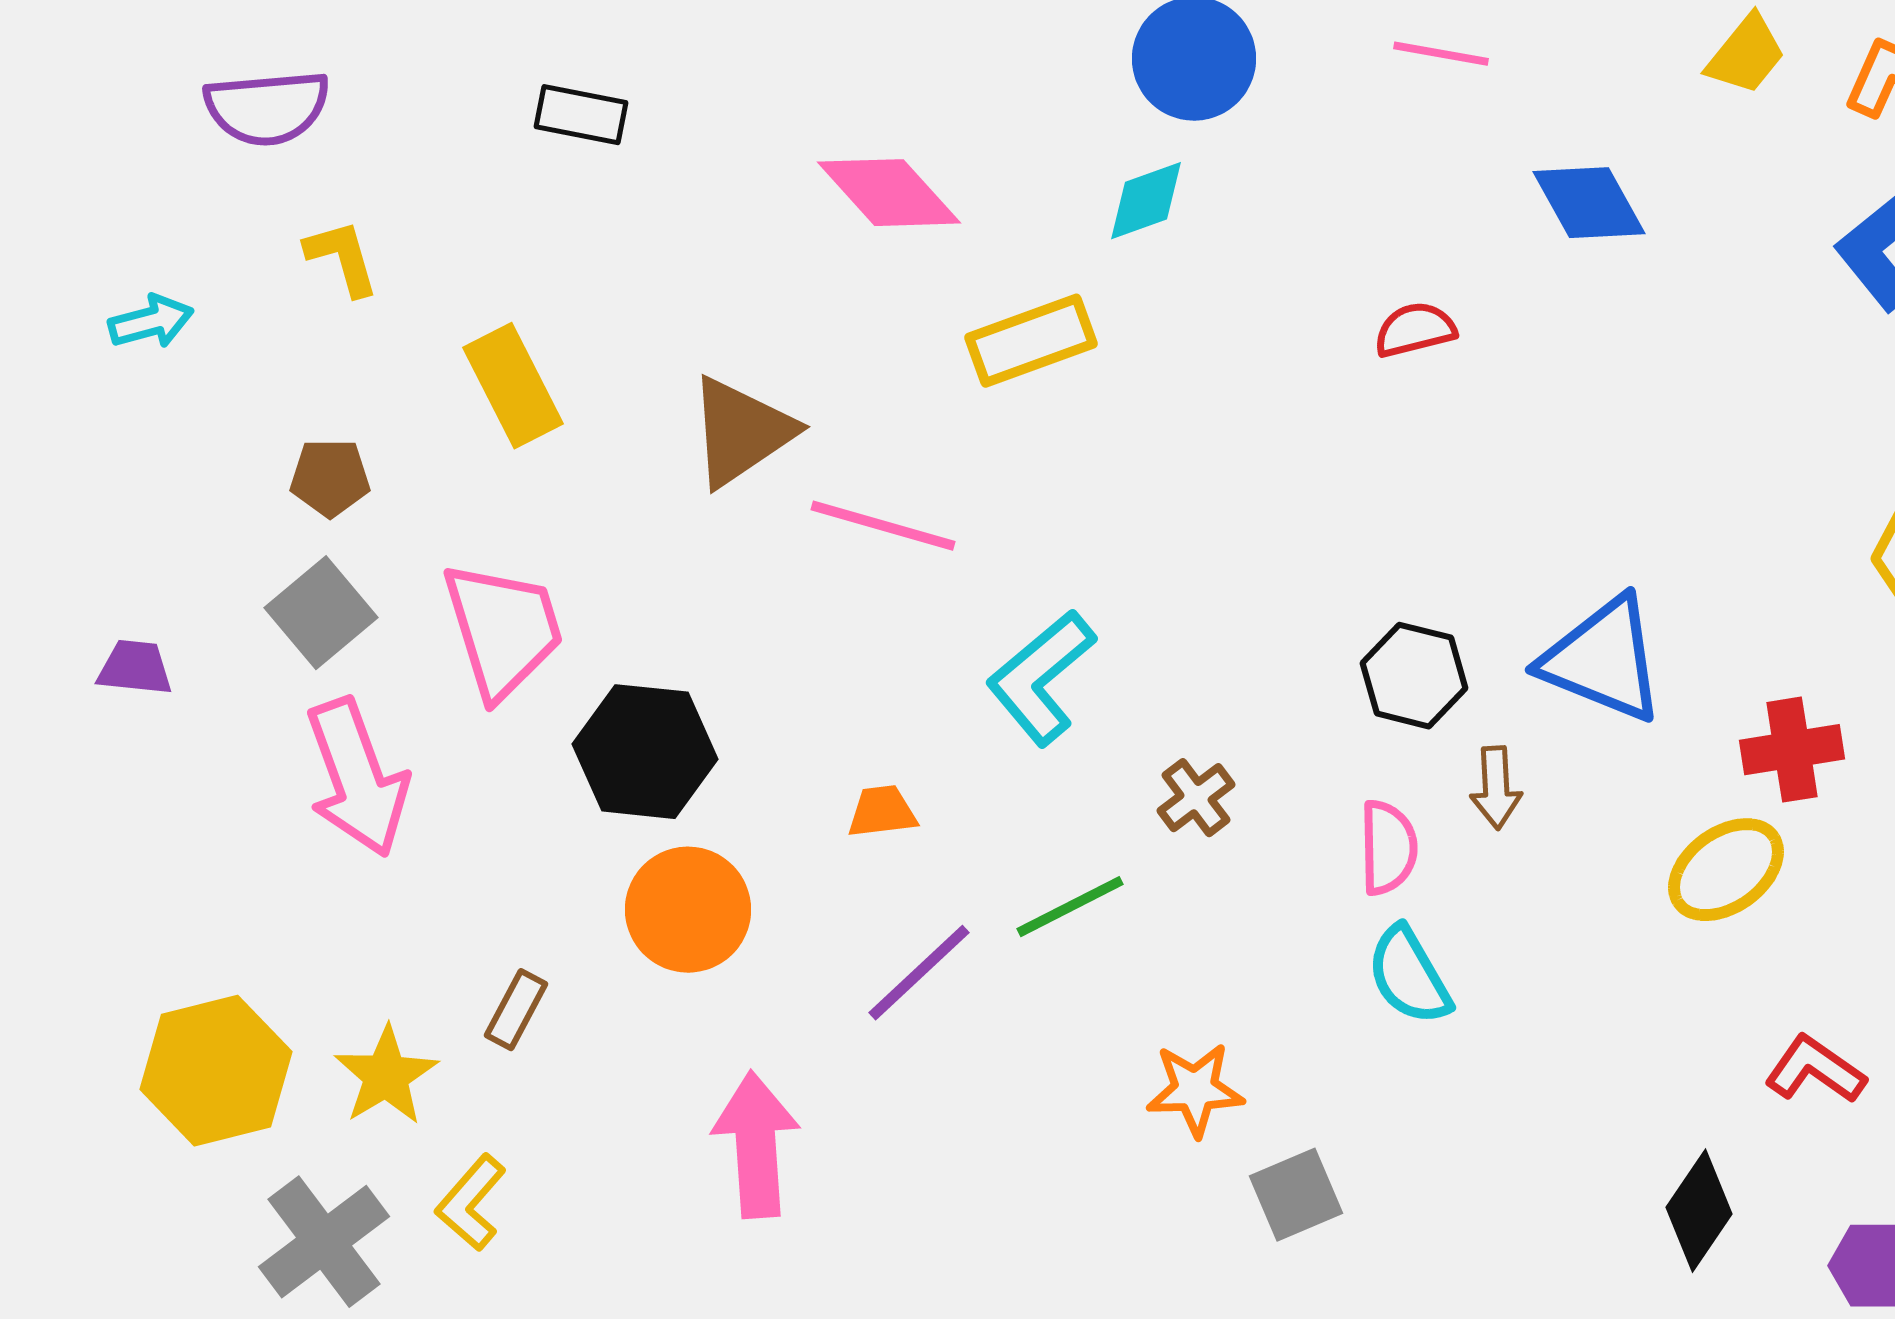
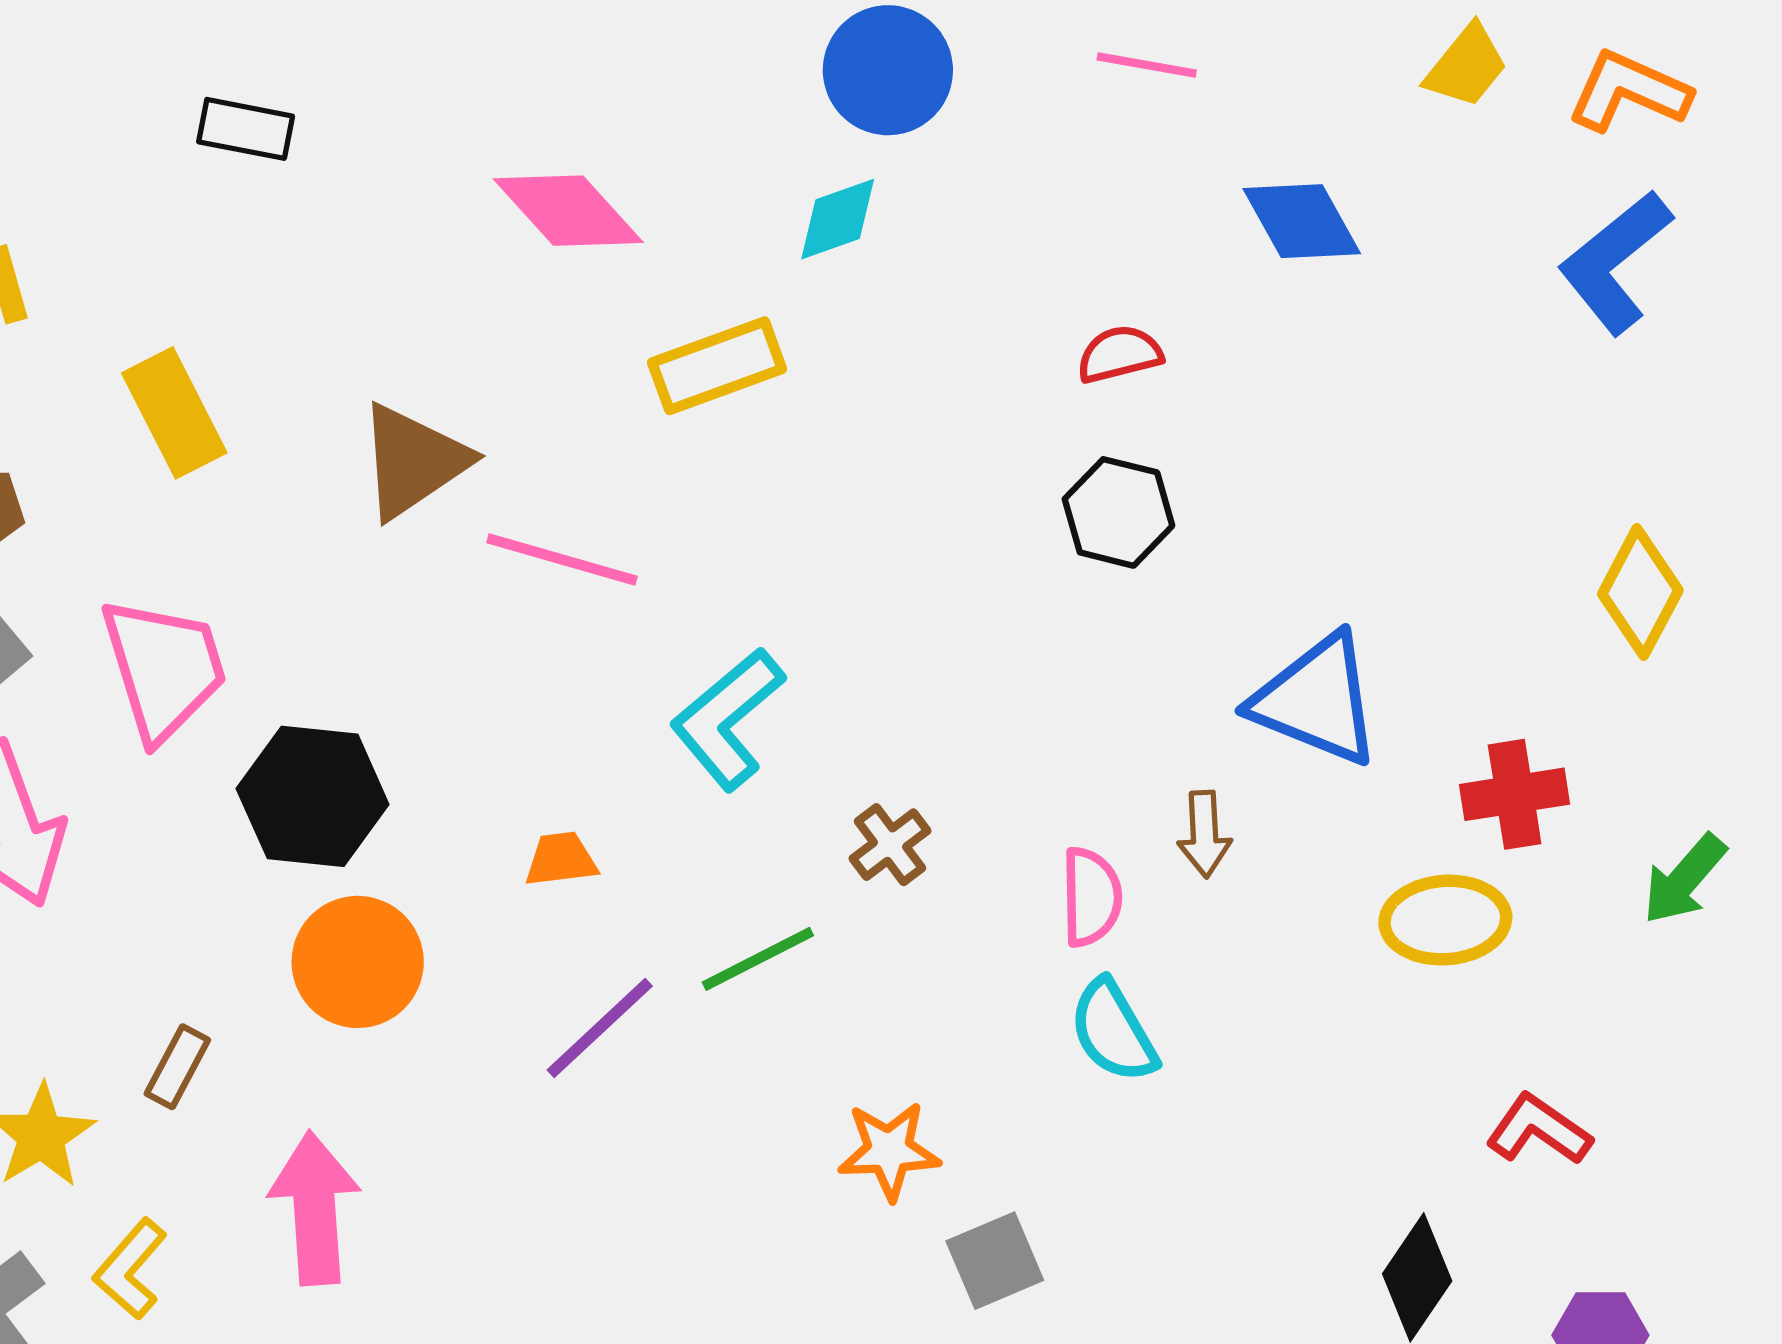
black hexagon: (1414, 676) -> (1118, 512), moved
yellow ellipse: (1726, 870) -> (1445, 920), turned 32
pink arrow: (756, 1145) -> (315, 1208), moved

